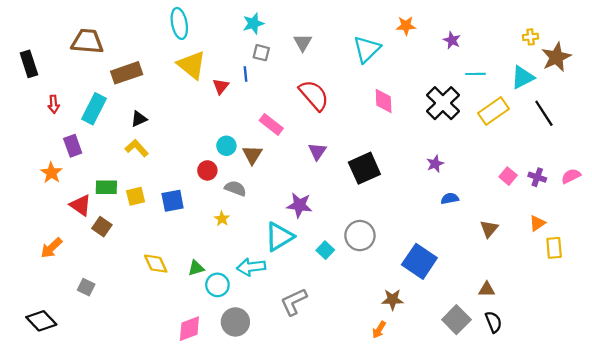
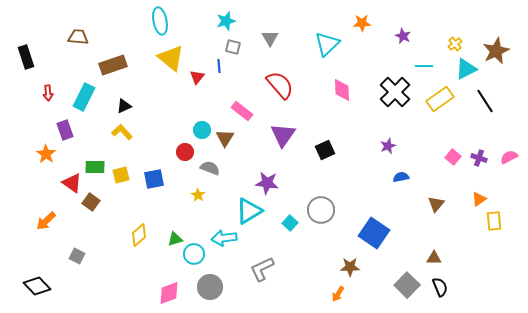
yellow cross: (531, 37) -> (455, 44), moved, turned -32
brown trapezoid: (87, 41) -> (78, 37), size x0.7
purple triangle: (317, 151) -> (283, 135), size x1.5
black square: (364, 168) -> (325, 150), size x0.7
yellow diamond: (156, 264) -> (139, 235), turned 75

